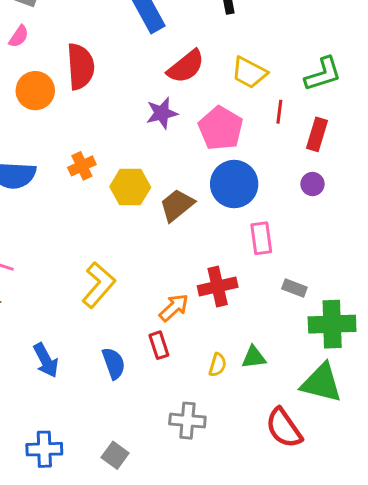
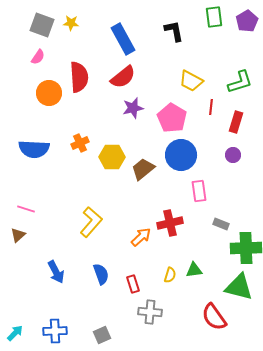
red semicircle: (186, 66) -> (123, 77), moved
red rectangle: (159, 345) -> (133, 284), moved
gray square: (115, 455) -> (102, 335), turned 30

